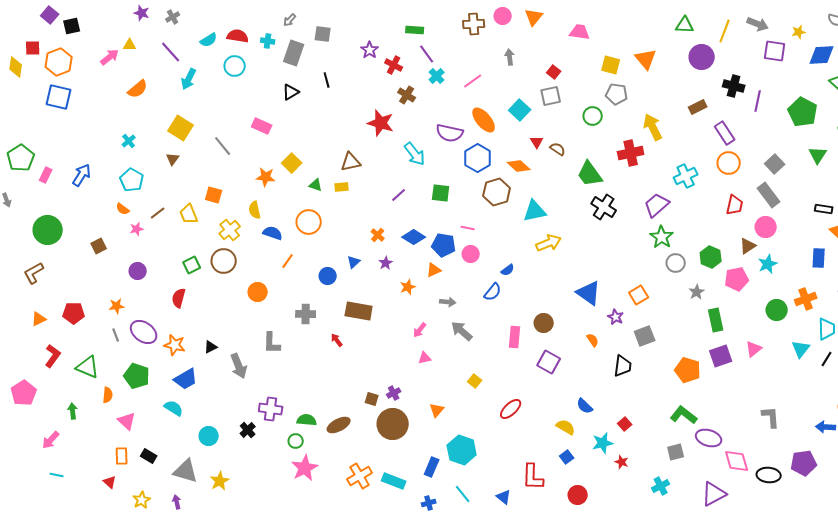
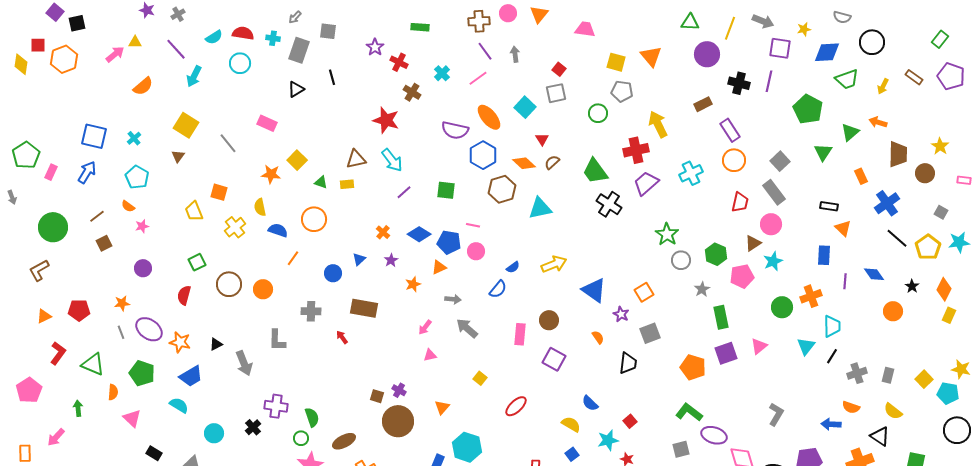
purple line: (427, 54) -> (485, 51), moved
blue square: (59, 97) -> (94, 136), moved
purple line: (758, 101) -> (769, 81), moved
brown semicircle: (558, 149) -> (552, 162), moved, turned -77
cyan arrow: (415, 154) -> (392, 160), moved
purple trapezoid: (657, 205) -> (646, 183), moved
brown line: (158, 213) -> (97, 216), moved
yellow arrow: (549, 243) -> (554, 264), moved
brown circle: (224, 261) -> (229, 284), moved
purple cross: (394, 393) -> (399, 390), turned -32
gray L-shape: (771, 417) -> (776, 414), turned 35
green semicircle: (307, 420) -> (312, 417), turned 66
brown ellipse: (339, 425) -> (344, 441), moved
orange rectangle: (122, 456) -> (25, 453), moved

